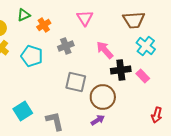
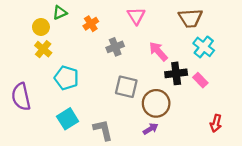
green triangle: (24, 15) -> (60, 13), moved
cyan pentagon: (32, 56) -> (66, 78), moved

